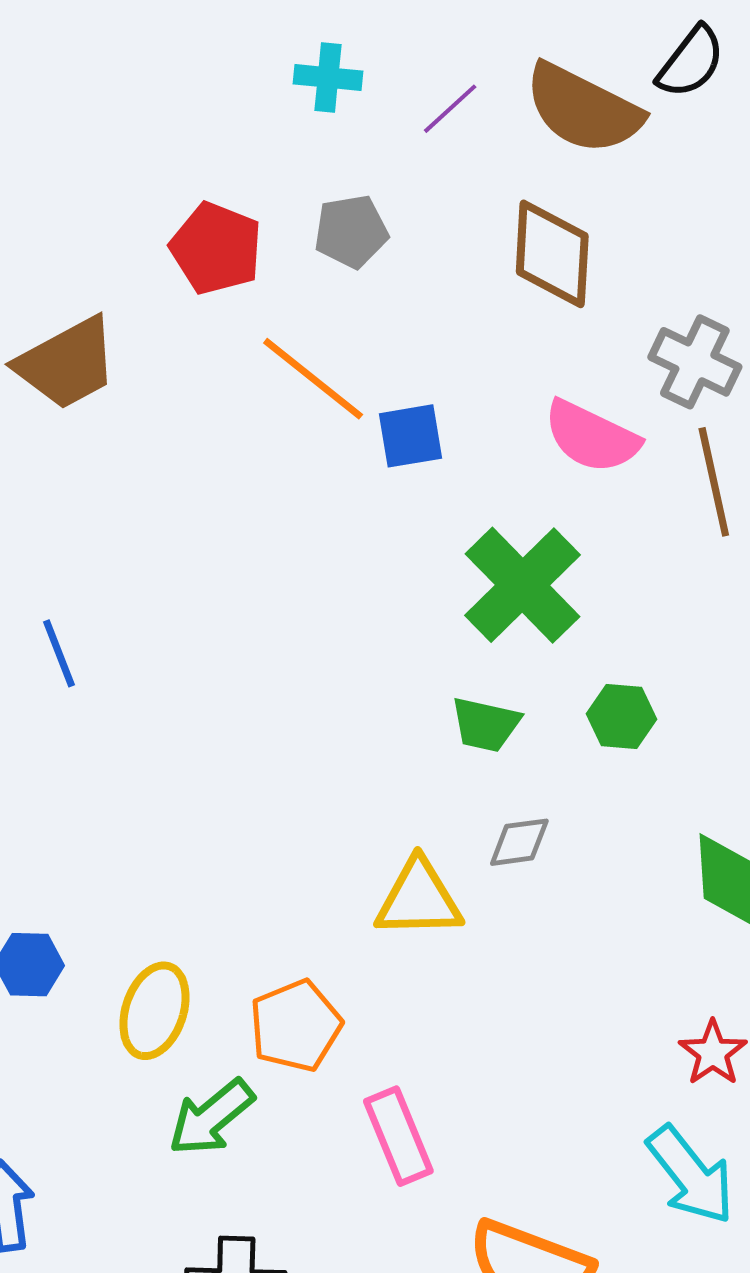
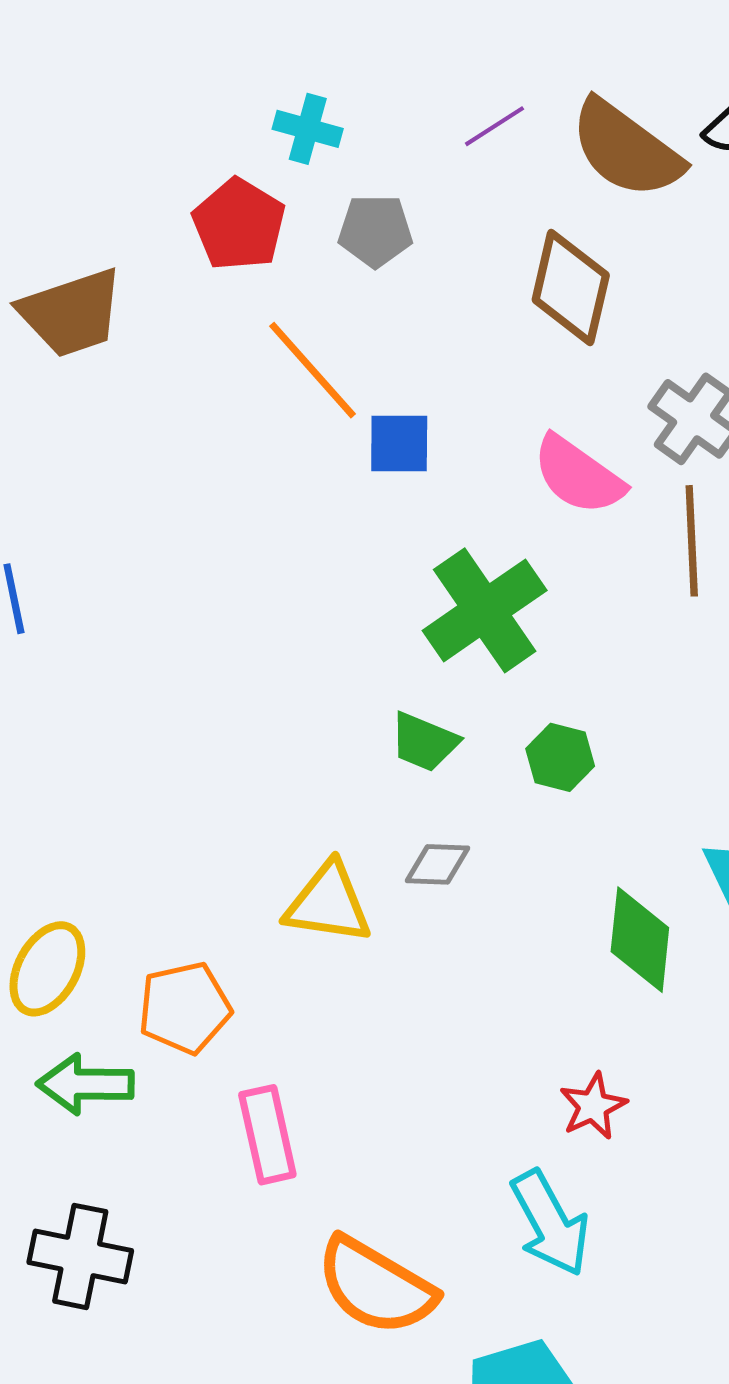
cyan cross: (328, 78) -> (308, 129), moved
green arrow: (211, 1117) -> (85, 1084), turned 30

